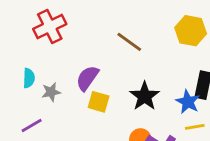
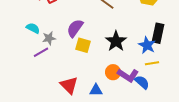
cyan semicircle: (29, 78) -> (33, 28), turned -64
purple line: (32, 125) -> (41, 52), moved

